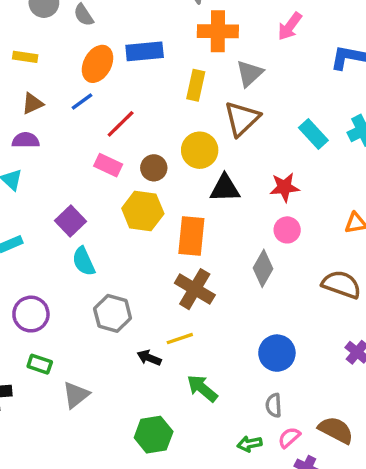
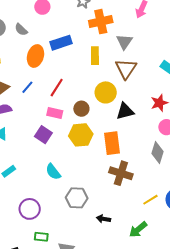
blue line: (82, 101) -> (27, 87), moved
purple square: (70, 221) -> (43, 135), moved
yellow line: (180, 339) -> (150, 200), moved
green arrow: (202, 388) -> (138, 230), turned -66

